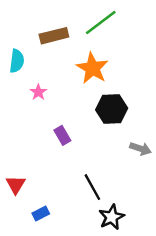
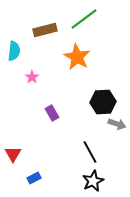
black hexagon: (112, 109) -> (103, 102), moved
black line: (92, 187) -> (90, 152), moved

